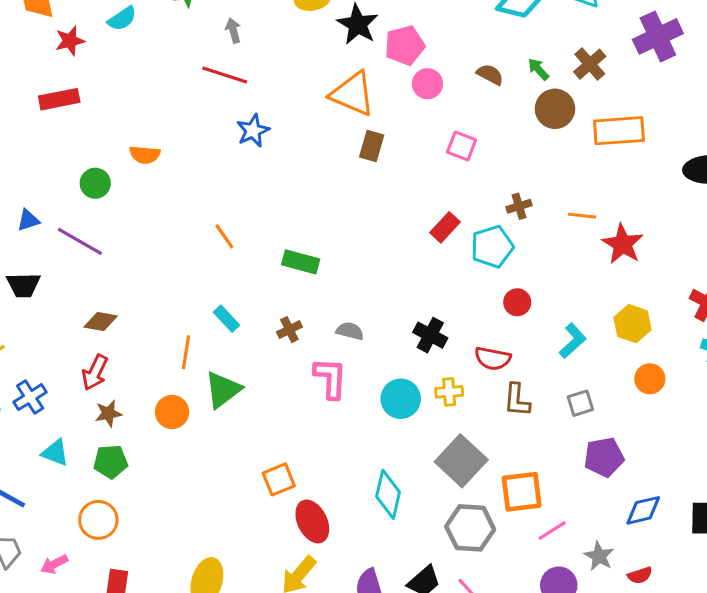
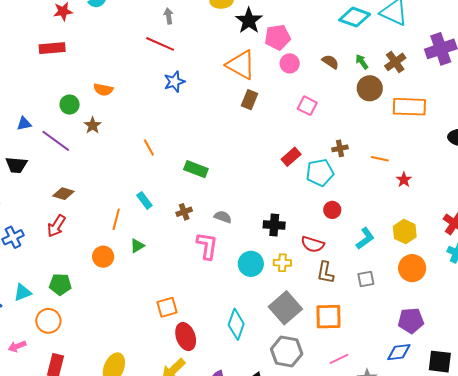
red star: (623, 244) -> (404, 180), size x0.6
black cross: (430, 335) -> (274, 225), turned -30
orange circle: (650, 379) -> (412, 268), size x1.4
green triangle: (223, 390) -> (137, 246), size x0.6
brown star: (108, 413) -> (93, 125), moved, turned -30
cyan triangle: (55, 453) -> (23, 292), moved, turned -48
purple pentagon: (604, 457) -> (411, 321), moved
orange square: (522, 492) -> (329, 317), moved

